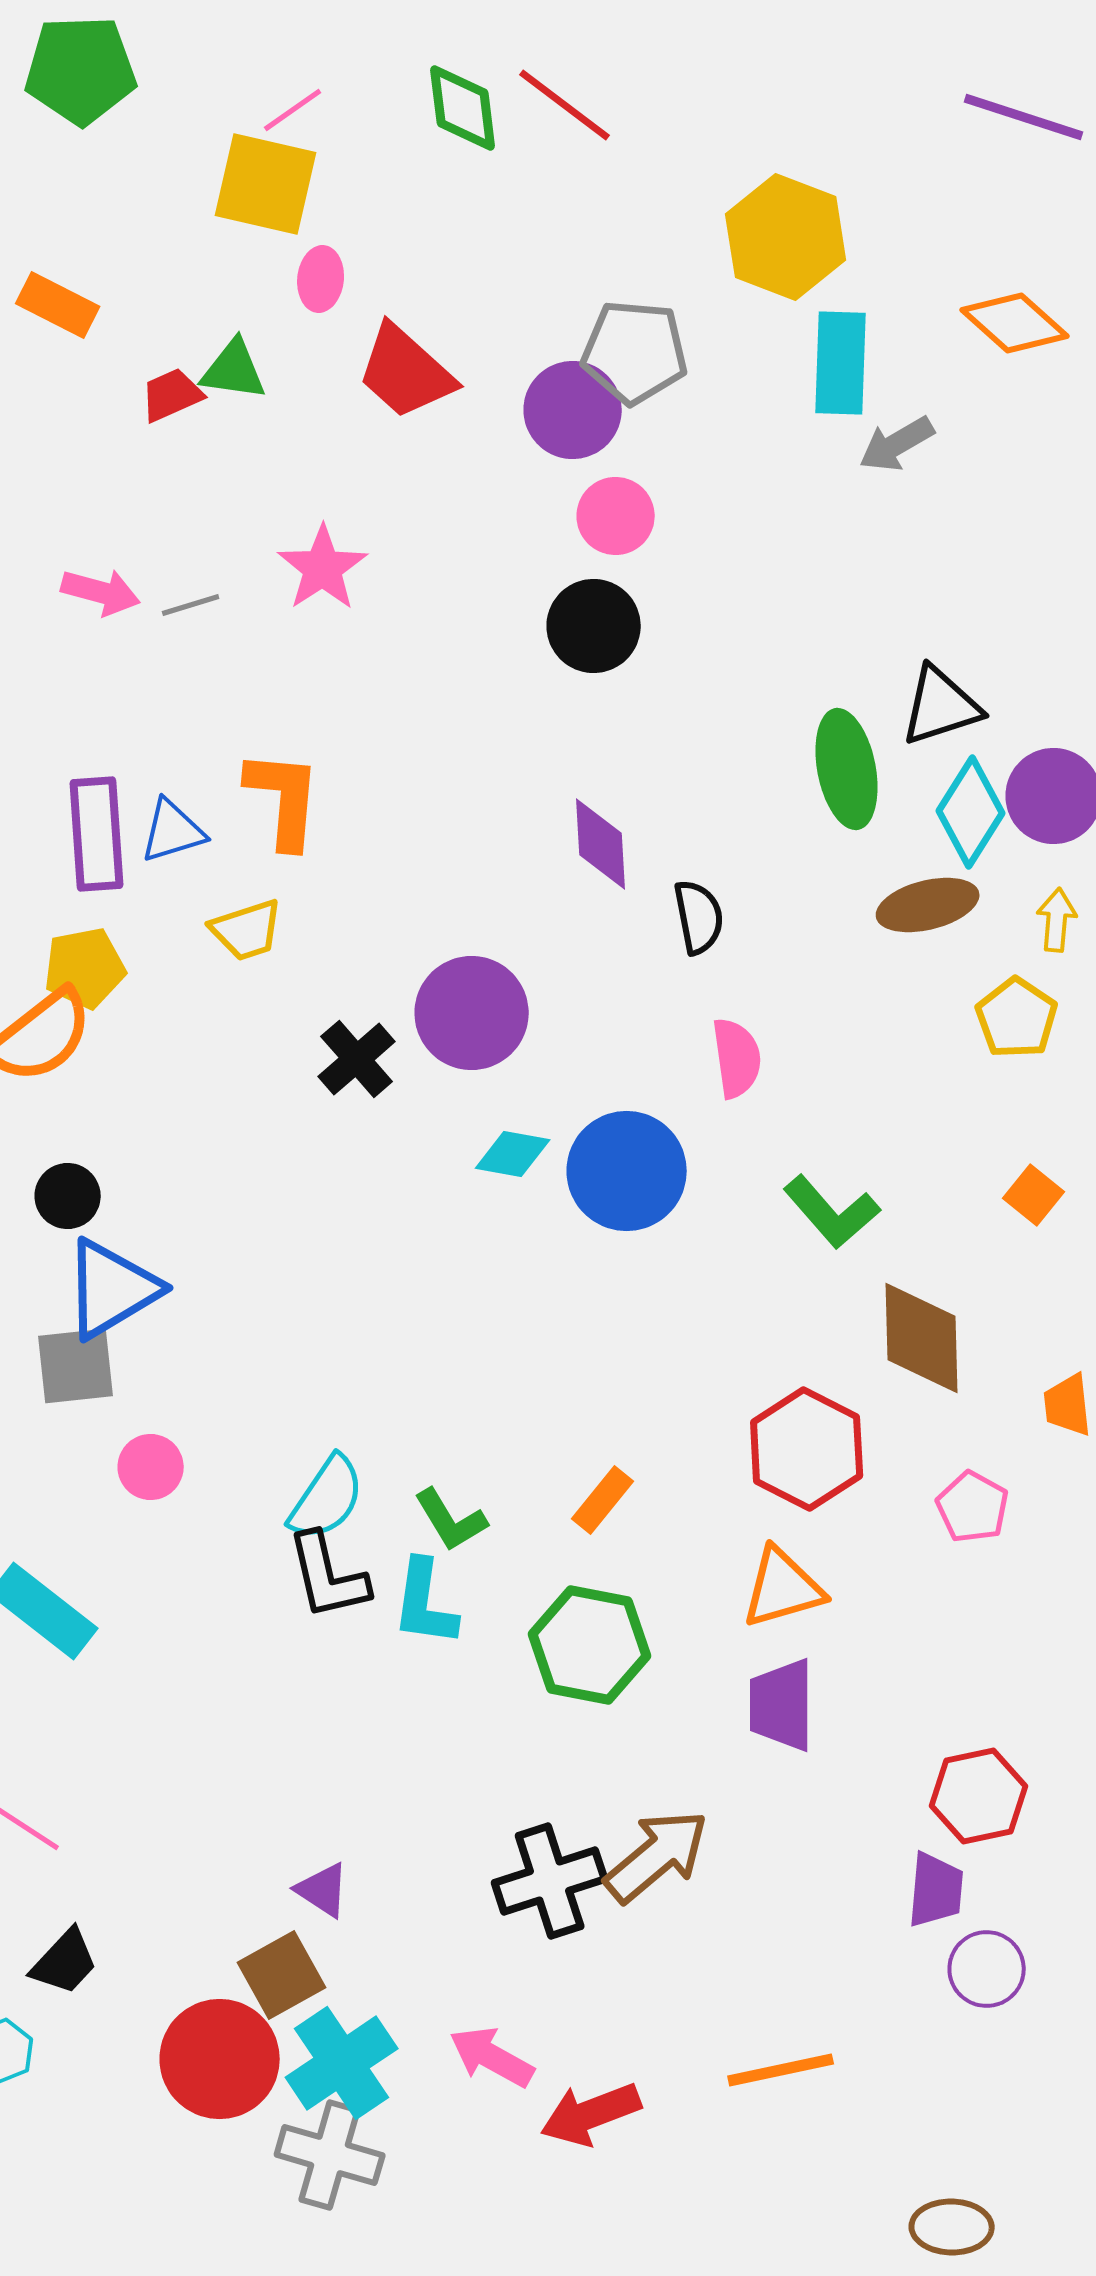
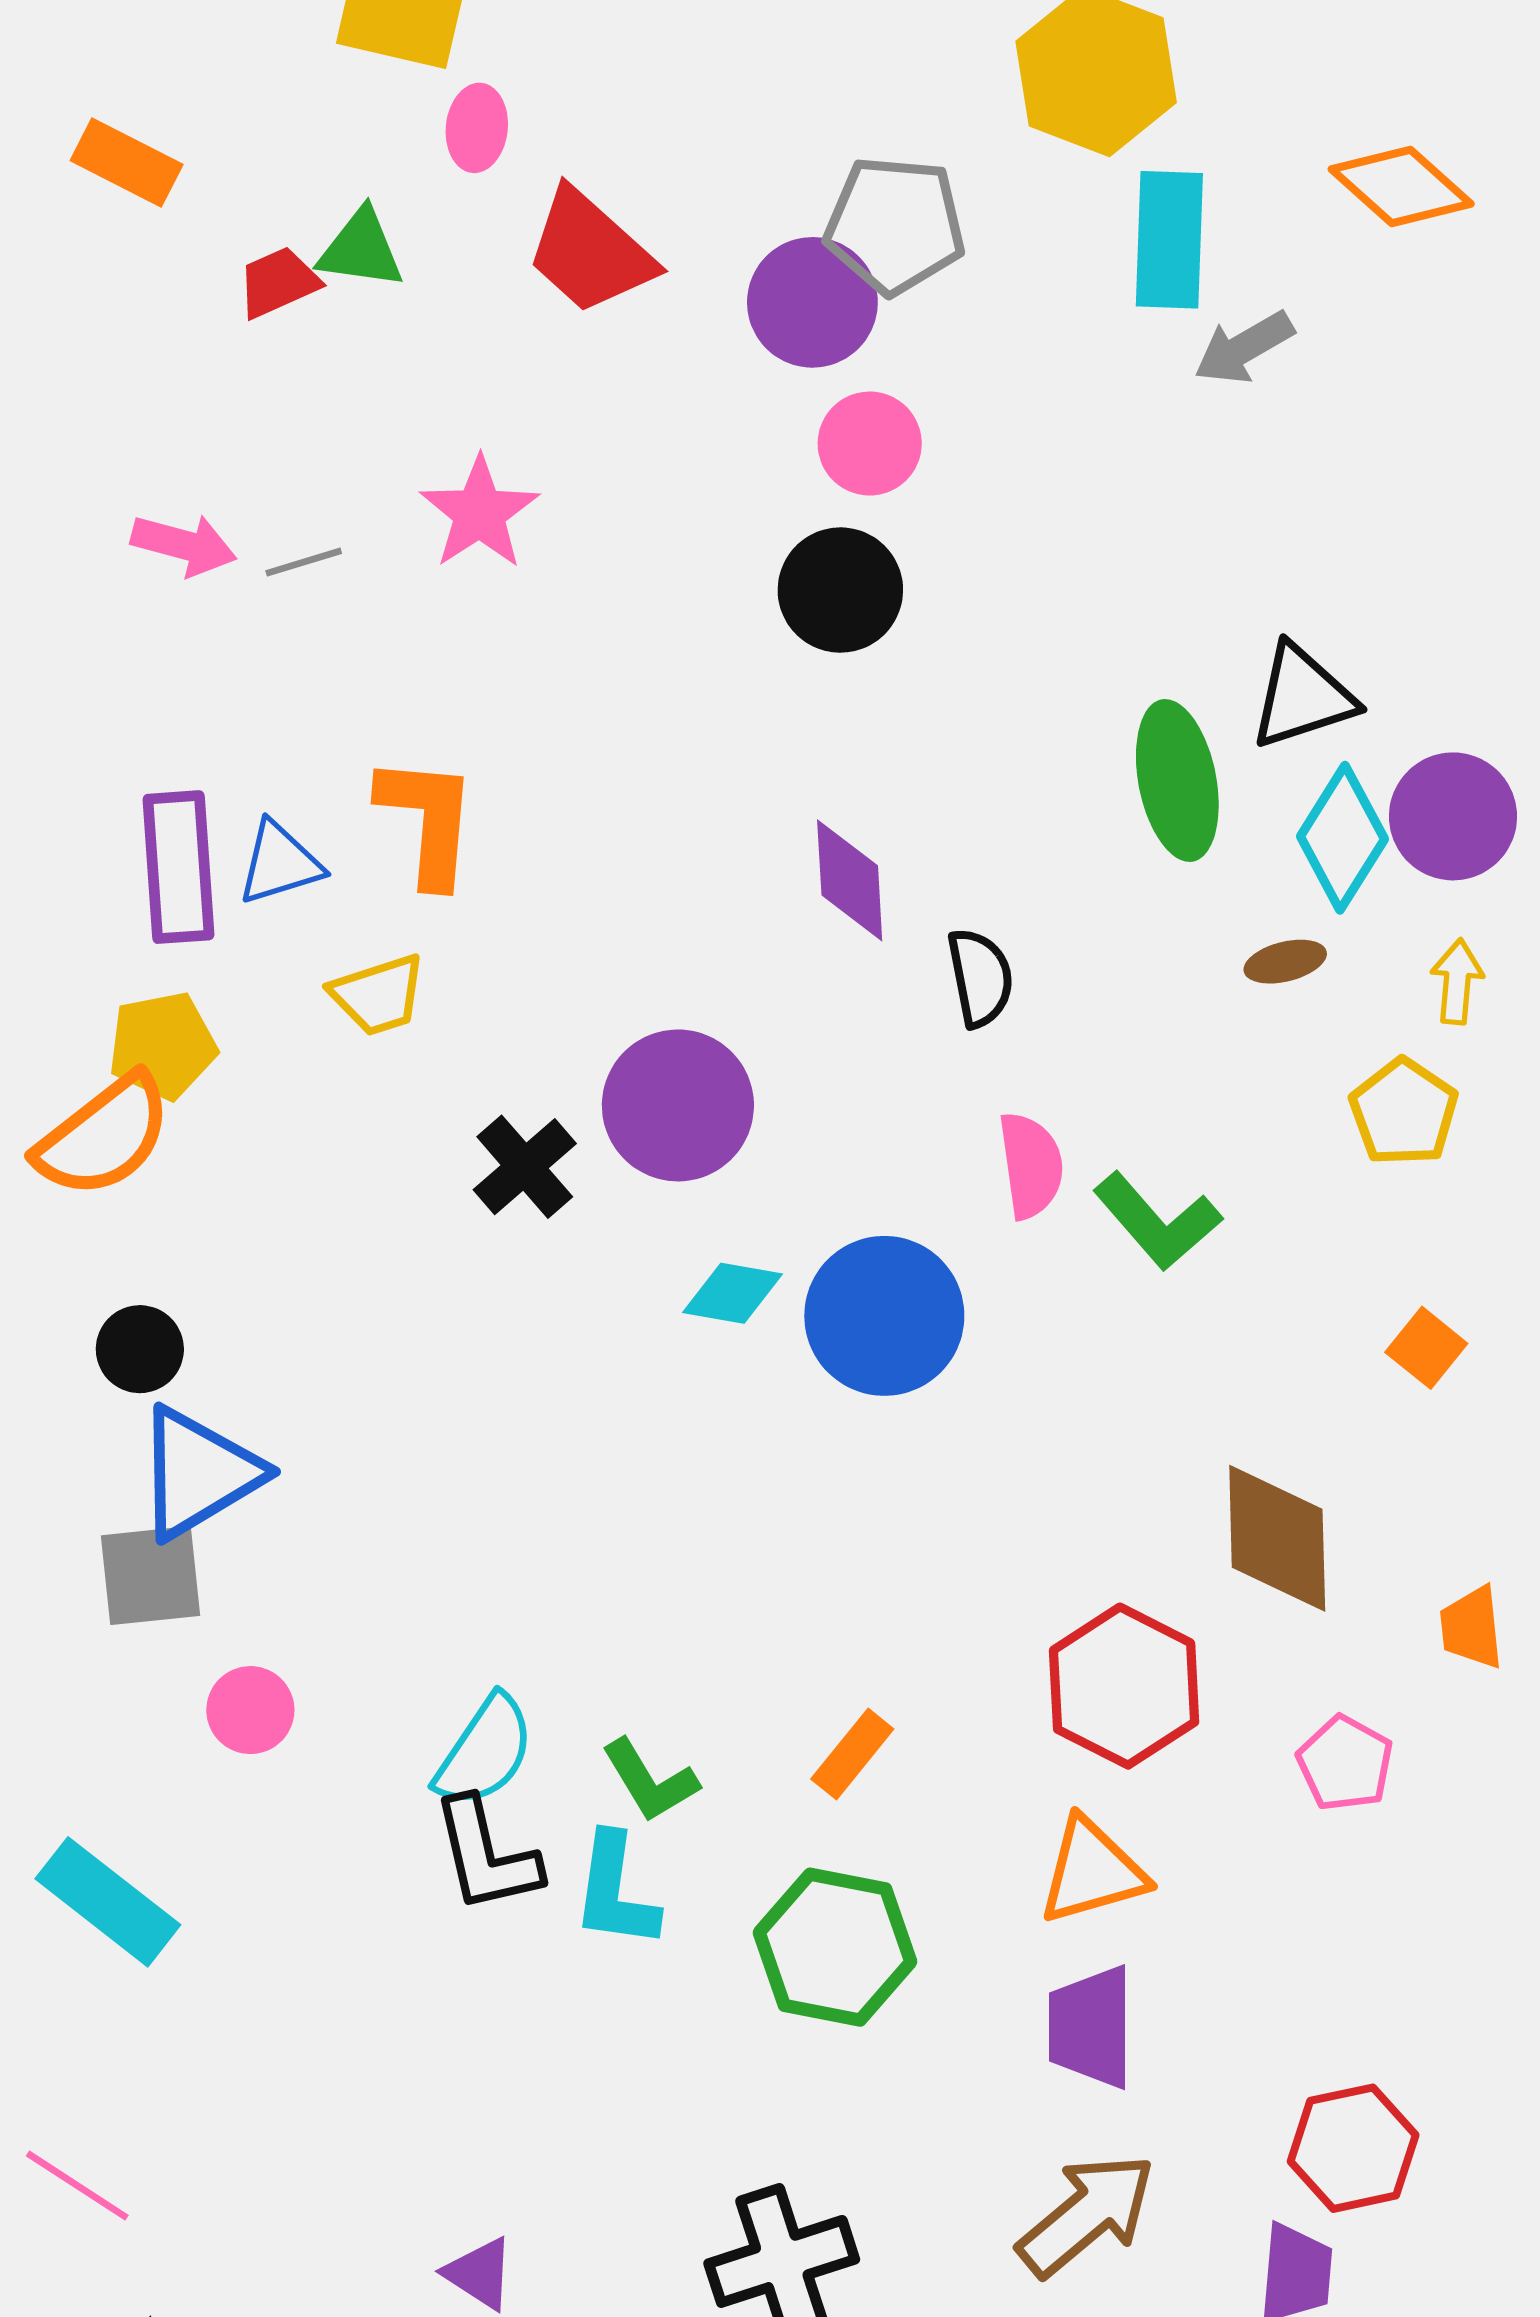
brown ellipse: (928, 905) -> (1285, 962), size x0.6
green L-shape: (832, 1212) -> (1157, 1221), moved
brown arrow: (657, 1856) -> (1087, 2215), moved

